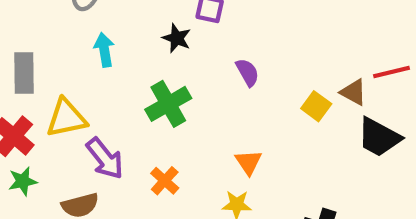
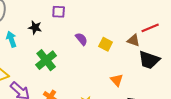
black star: (177, 38) -> (35, 27), moved
yellow square: (316, 106) -> (106, 44), moved
orange triangle: (248, 162) -> (117, 80), moved

